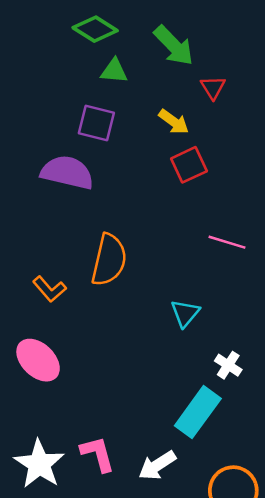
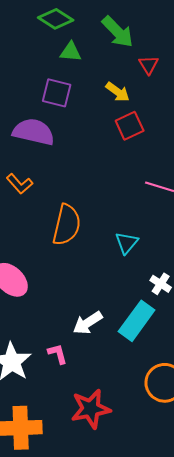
orange semicircle: (109, 260) -> (67, 225), moved
orange L-shape: (49, 289) -> (20, 184), moved
pink L-shape: (98, 454) -> (58, 354), size x0.7
white arrow: (157, 465) -> (88, 323), moved

